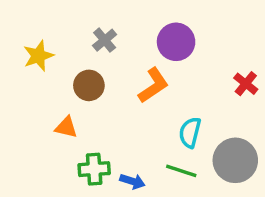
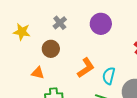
yellow star: (38, 56) -> (22, 32), turned 30
orange L-shape: (153, 85) -> (86, 68), moved

